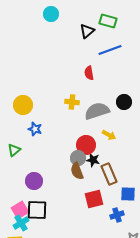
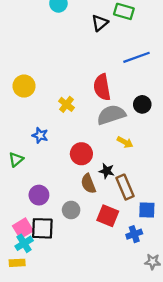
blue line: (110, 50) -> (137, 57), moved
red semicircle: (89, 73) -> (102, 87), moved, size x1.6
yellow cross: (72, 102) -> (66, 104), moved, turned 32
yellow circle: (23, 105) -> (24, 86), moved
red circle: (86, 145) -> (81, 154), moved
gray circle: (78, 158) -> (71, 210), moved
red square: (94, 199) -> (108, 216), turned 36

